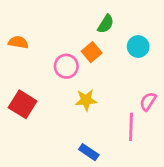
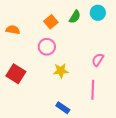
cyan circle: (138, 47) -> (98, 13), moved
orange square: (92, 52) -> (51, 22), moved
pink semicircle: (148, 101) -> (98, 60), moved

